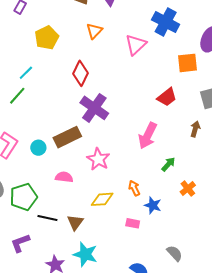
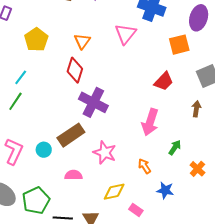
orange triangle: (94, 31) -> (82, 41), moved
orange arrow: (134, 188) -> (145, 166), moved
pink rectangle: (133, 223) -> (136, 210), moved, turned 32

